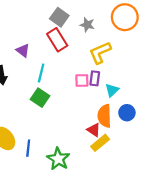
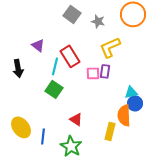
red rectangle: (57, 40) -> (70, 56), moved
cyan triangle: (112, 90) -> (131, 92), moved, turned 32
orange semicircle: (104, 116) -> (124, 115), moved
red triangle: (94, 130) -> (76, 119), moved
yellow rectangle: (100, 143) -> (110, 131), turned -36

